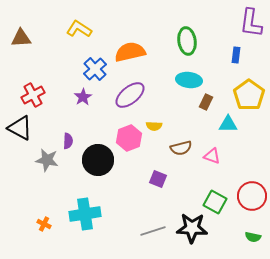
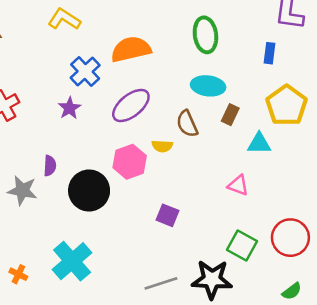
brown semicircle: (181, 148) -> (187, 124), moved, turned 80
cyan cross: (85, 214) -> (72, 261), turned -32
green semicircle: (253, 237) -> (292, 291), turned -49

